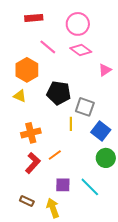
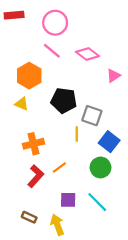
red rectangle: (34, 18) -> (14, 15), moved
pink circle: (78, 24) -> (55, 23), moved
green circle: (106, 158) -> (101, 168), moved

